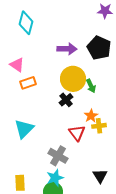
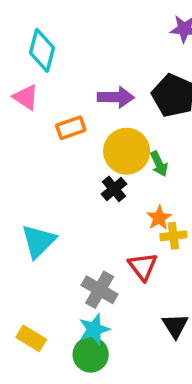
pink triangle: (17, 65) -> (26, 97), moved
orange rectangle: (28, 83) -> (71, 128), moved
red triangle: (77, 133) -> (143, 266), moved
yellow rectangle: (20, 183) -> (31, 338), turned -56

